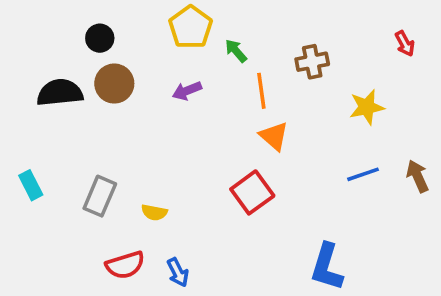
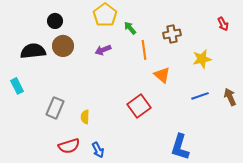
orange triangle: (274, 136) -> (162, 75), moved
cyan rectangle: (31, 185) -> (17, 86), moved
yellow semicircle: (154, 212) -> (85, 117), turned 80

